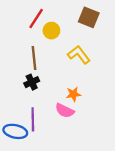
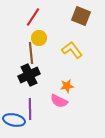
yellow circle: (51, 31) -> (39, 38), moved
black cross: (32, 82) -> (29, 75), size x1.5

